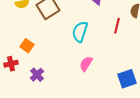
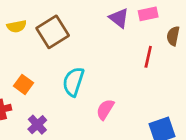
cyan semicircle: (80, 32) -> (73, 82), moved

